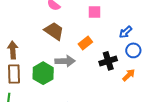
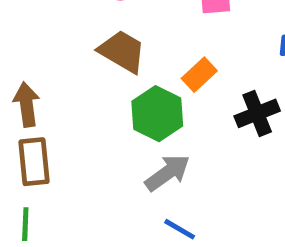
gray arrow: (65, 61) -> (167, 173), moved, turned -30
green hexagon: (43, 73) -> (157, 114), moved

